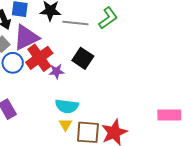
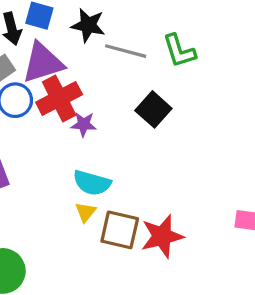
green L-shape: (108, 18) -> (179, 51), turned 100
black square: (83, 58) -> (153, 109), moved

